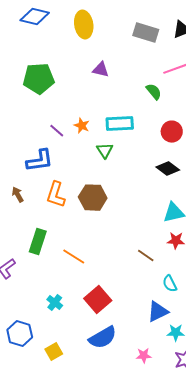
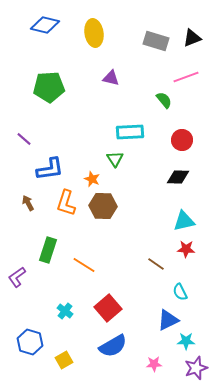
orange star: (82, 126) -> (92, 179), moved
purple line: (57, 131) -> (24, 139), moved
black diamond: (168, 169) -> (178, 177), turned -35

